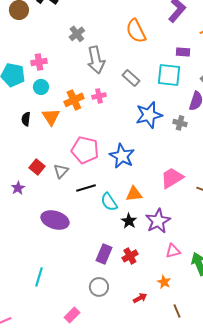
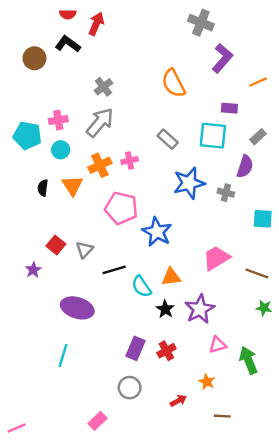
gray arrow: (96, 60) -> (100, 122), moved, turned -128
pink pentagon: (85, 150) -> (121, 208), moved
cyan line: (39, 277) -> (63, 355), moved
brown line: (177, 311) -> (222, 416), turned -64

